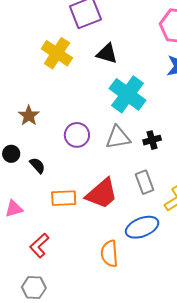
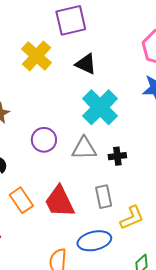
red trapezoid: (102, 194) -> (60, 202), turned 96
orange rectangle: (64, 198) -> (21, 200), turned 50

